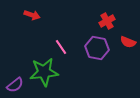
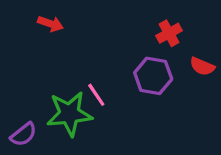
pink line: (61, 47) -> (96, 95), moved

